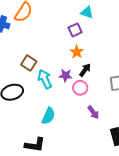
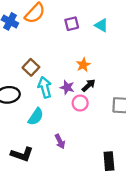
purple square: (75, 30) -> (72, 24), moved
purple arrow: (93, 112) -> (60, 141), moved
cyan semicircle: (48, 116) -> (36, 117), moved

